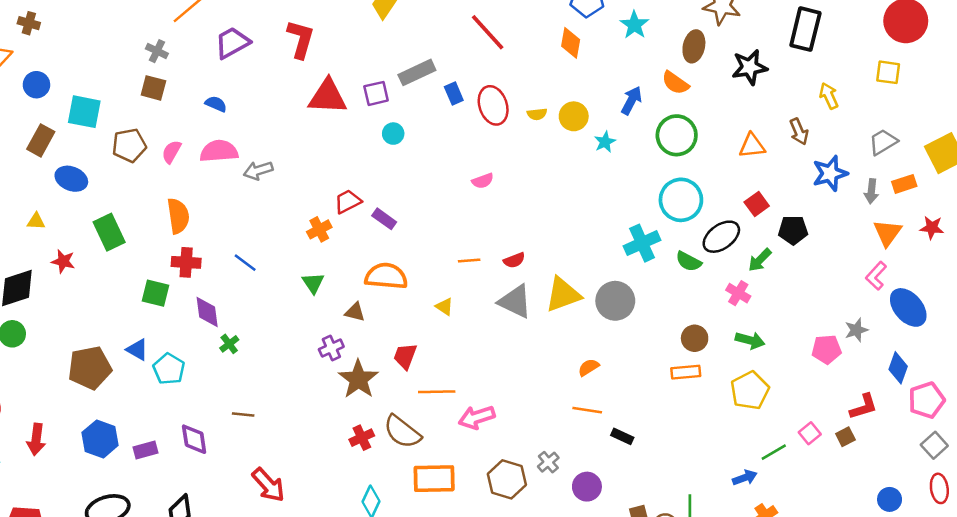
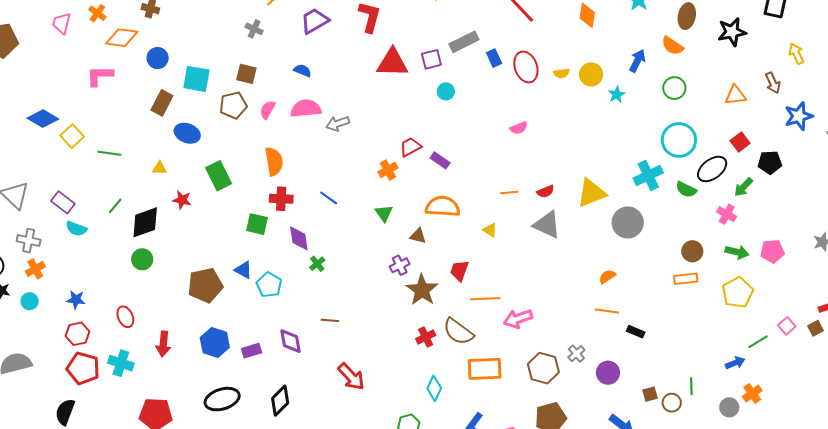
brown square: (153, 88) -> (246, 74), moved
green circle: (677, 135) -> (674, 88), size x0.7
yellow triangle: (563, 295) -> (591, 193), moved
pink pentagon: (827, 349) -> (772, 251), moved

